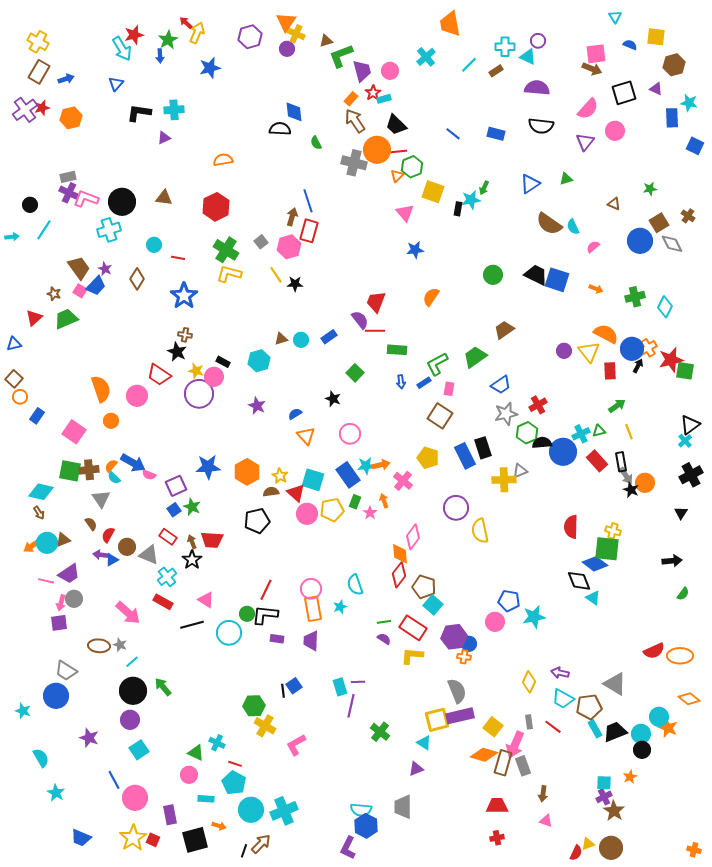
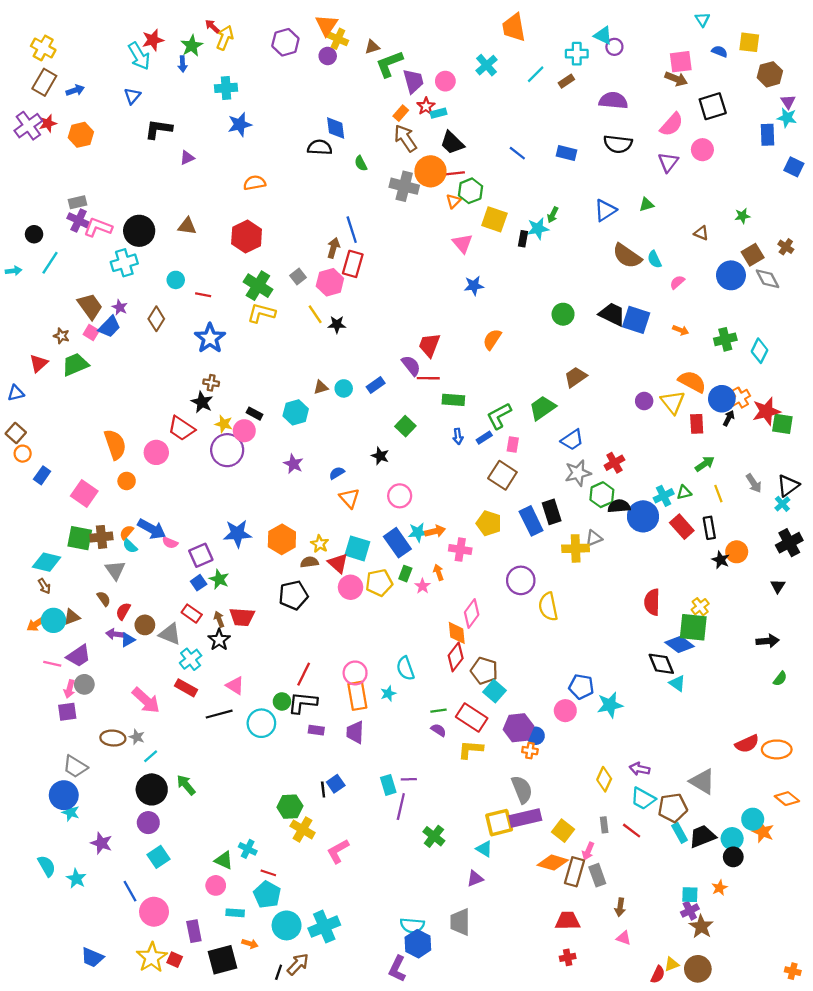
cyan triangle: (528, 57) -> (603, 35), moved
blue star: (210, 68) -> (240, 125), moved
purple triangle: (656, 89) -> (788, 102), moved, turned 32
cyan cross: (174, 110) -> (226, 88), moved
gray arrow: (626, 476) -> (754, 483), moved
pink cross: (403, 481) -> (460, 550), turned -30
yellow cross: (613, 531) -> (700, 607), turned 35
cyan star: (23, 711) -> (71, 812), moved
pink arrow: (515, 745) -> (588, 851), size x0.6
cyan star: (56, 793) -> (76, 879), moved

